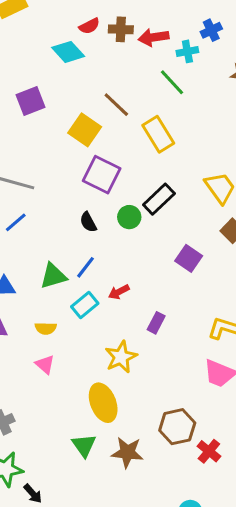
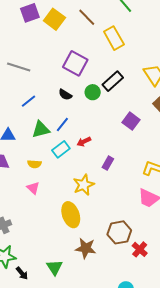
yellow square: (85, 130) -> (54, 19), moved
blue line: (16, 222) -> (28, 101), moved
black semicircle: (88, 222) -> (65, 95), turned -32
green triangle: (84, 445) -> (55, 267), moved

